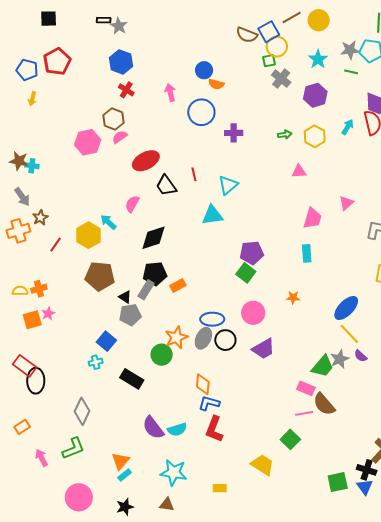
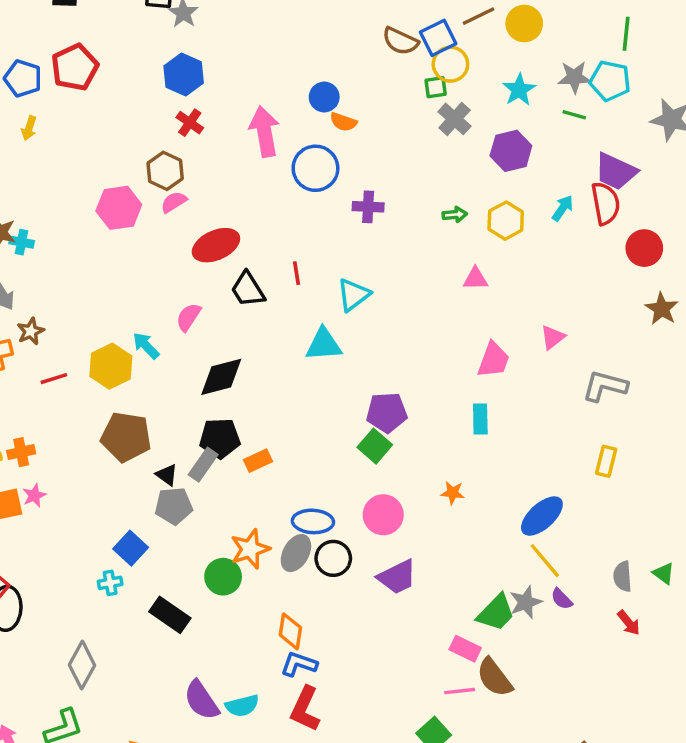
pink arrow: (170, 93) -> (264, 132), size x1.6
red line: (56, 245) -> (54, 379), turned 35

